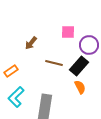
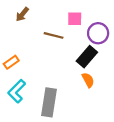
brown arrow: (31, 43) -> (22, 14), moved
brown line: (54, 63) -> (54, 35), moved

